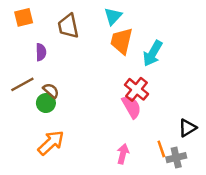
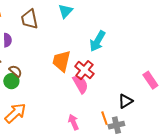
orange trapezoid: (122, 41) -> (61, 61), moved
pink arrow: (123, 154) -> (73, 122), turned -35

